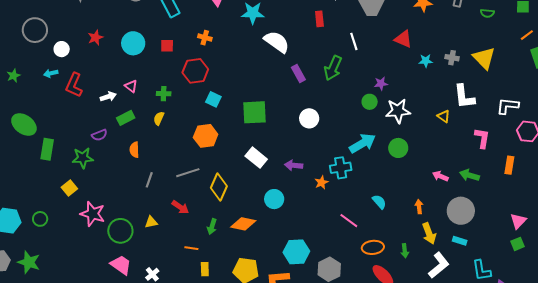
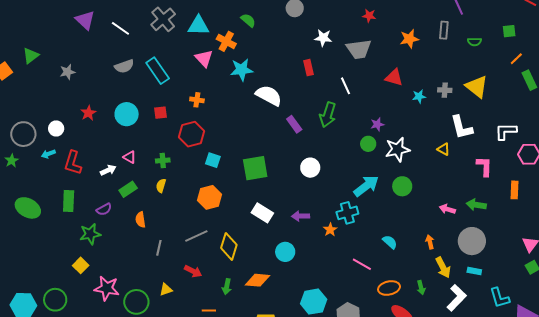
gray circle: (35, 30) -> (23, 134), moved
green rectangle: (47, 149) -> (69, 201), moved
green circle: (40, 219) -> (55, 300), size x1.5

